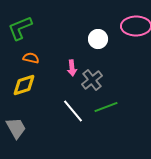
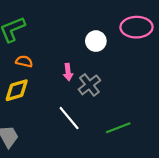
green line: (106, 107) -> (118, 128), moved

